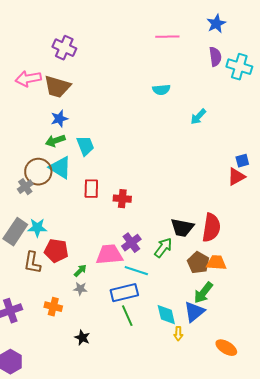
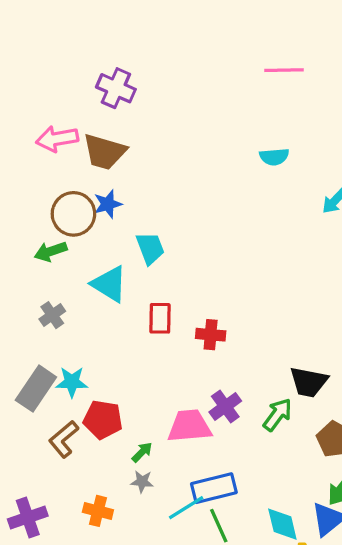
green arrow: (55, 141) -> (51, 251), moved
brown circle: (38, 172) -> (73, 214), moved
brown L-shape: (32, 263) -> (64, 439), turned 40
cyan line: (136, 271) -> (186, 508), moved, turned -50

